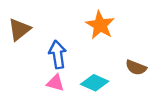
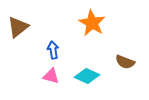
blue arrow: (58, 54) -> (53, 50), size x0.7

